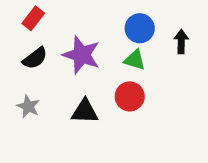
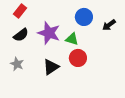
black arrow: (181, 42) -> (109, 25), turned -128
green triangle: (135, 60) -> (72, 39), moved
black triangle: (85, 111) -> (51, 67), turned -36

